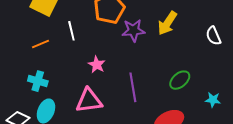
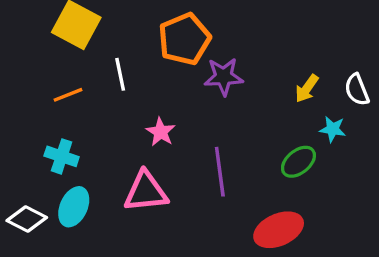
yellow arrow: (167, 23) -> (307, 89), moved, size x0.7
cyan star: (213, 100) -> (333, 129), moved

